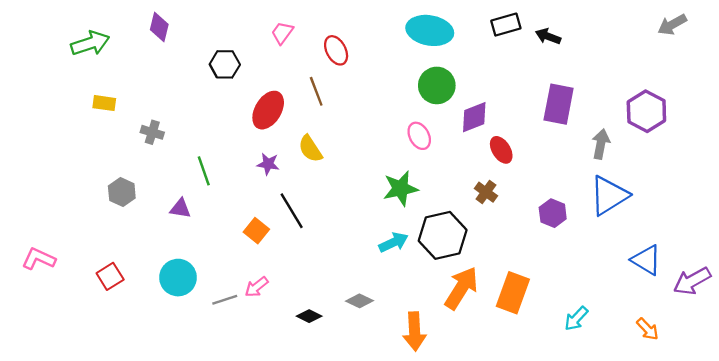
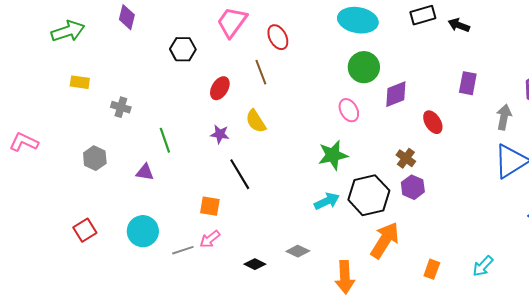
pink trapezoid: (282, 33) -> (232, 22), size x1.6
purple rectangle: (559, 104) -> (468, 83), size x0.7
red ellipse: (268, 110) -> (220, 88), size x0.7
red ellipse: (501, 150) -> (433, 122), moved
purple hexagon: (553, 213) -> (413, 187), moved
orange square: (256, 231) -> (210, 206), moved, turned -30
pink L-shape: (39, 259) -> (24, 142), moved
orange rectangle: (513, 293) -> (432, 269), moved, size x0.6

